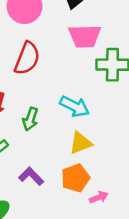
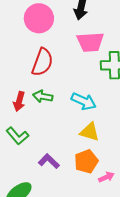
green arrow: (30, 119) -> (43, 96), moved, turned 84
yellow triangle: (80, 143) -> (90, 132), turned 40

